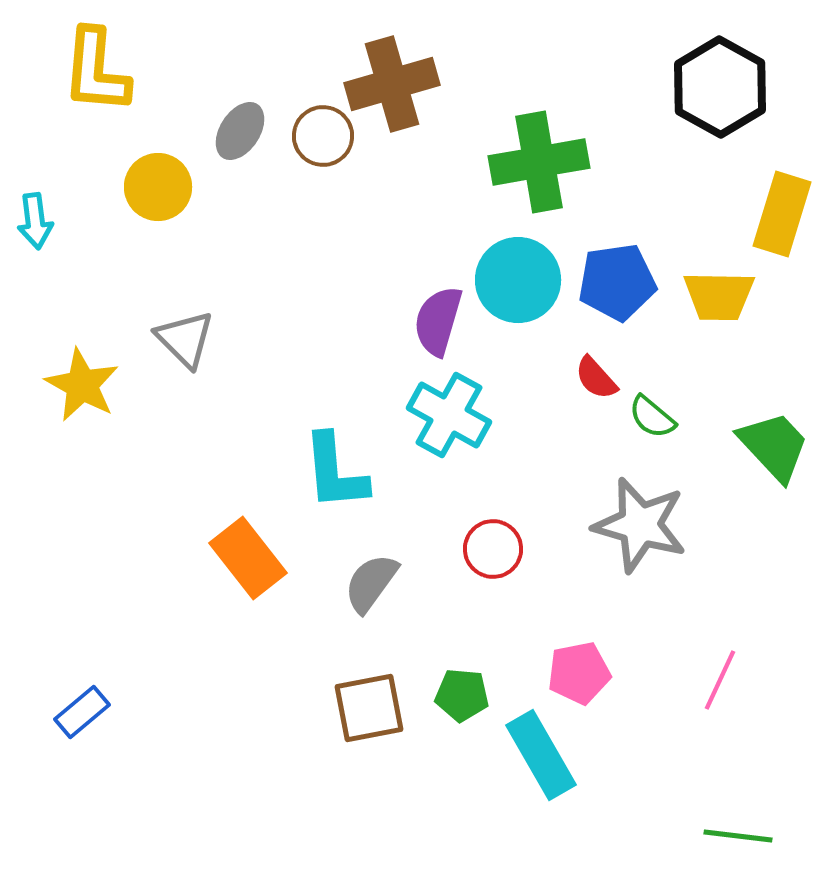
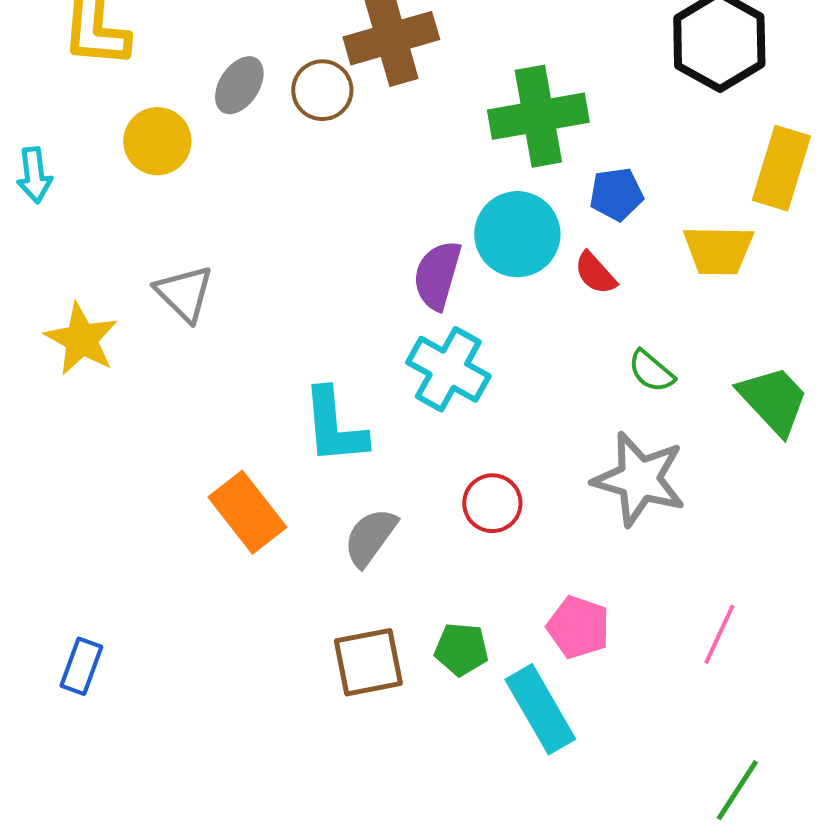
blue pentagon: (617, 282) -> (616, 194), moved, size x0.7
red semicircle: (596, 378) -> (595, 273), moved
pink pentagon: (579, 673) -> (578, 627), turned 30
blue rectangle: (82, 712) -> (81, 666), turned -30
green line: (738, 836) -> (737, 790), turned -64

